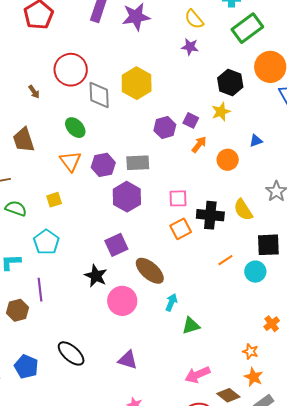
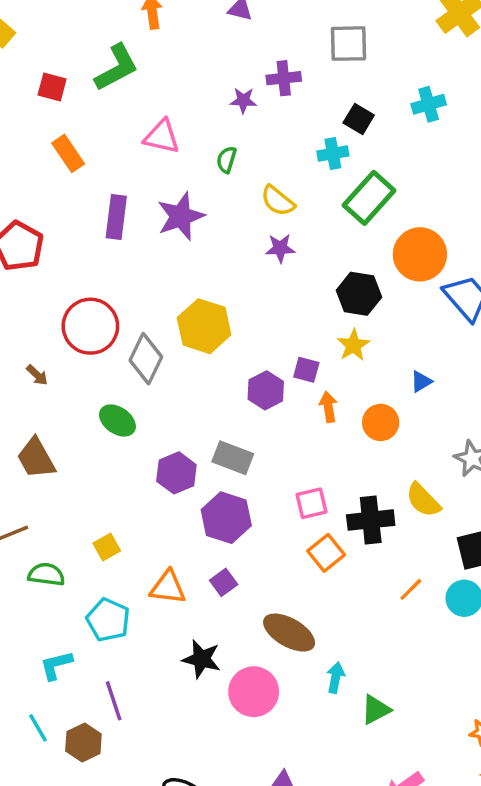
gray diamond: (99, 95) -> (146, 359), turned 40
orange arrow: (199, 144) -> (328, 407), turned -36
orange triangle: (70, 161) -> (168, 587), moved, turned -35
gray rectangle: (138, 163) -> (233, 458), turned 35
purple square: (116, 245) -> (224, 582), moved, size x0.7

